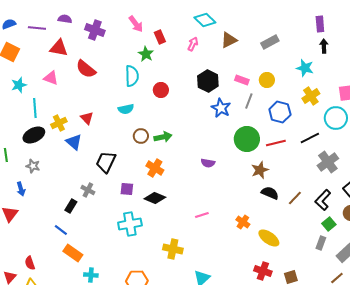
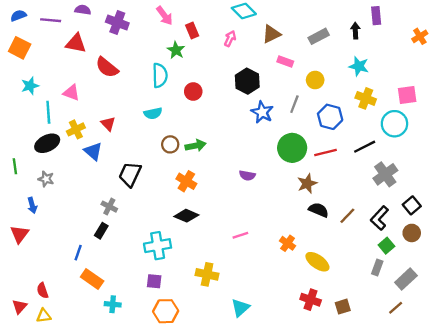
black arrow: (324, 46) -> (355, 31), moved
pink triangle: (51, 78) -> (71, 93), moved
pink rectangle: (242, 80) -> (285, 62), moved
yellow cross: (311, 96) -> (366, 98), turned -36
purple square: (127, 189) -> (154, 281), moved
black rectangle: (71, 206) -> (101, 231), moved
blue line: (61, 230) -> (78, 253), turned 72

